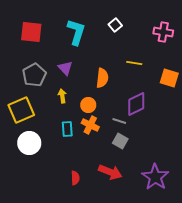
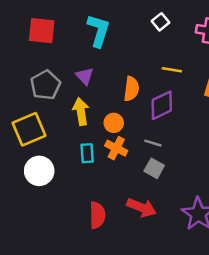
white square: (115, 25) -> (160, 22), moved
yellow arrow: (62, 96) -> (81, 112), size x1.5
purple diamond: (136, 104) -> (162, 105), moved
red semicircle: (75, 178) -> (97, 215), size x1.5

